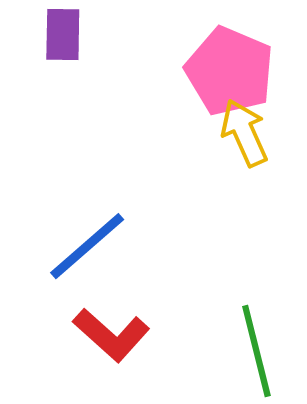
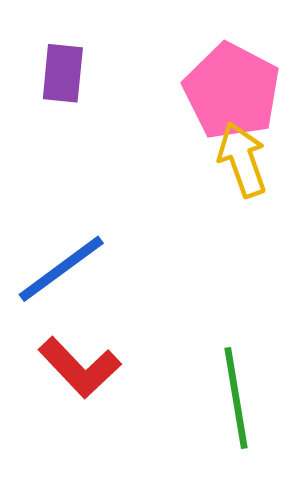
purple rectangle: (63, 35) -> (63, 73), moved

